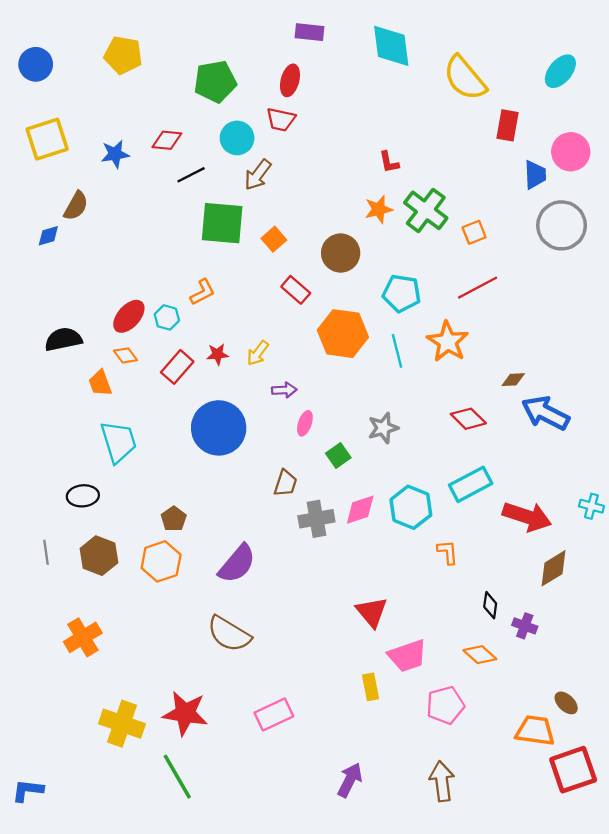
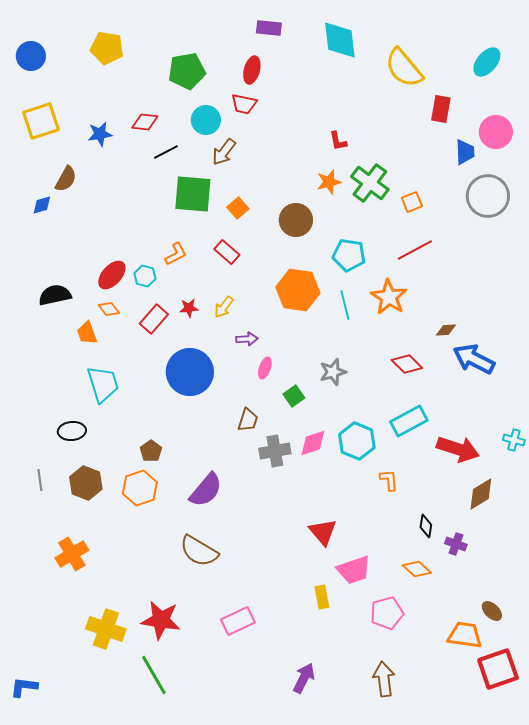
red rectangle: (296, 290) -> (227, 252), moved

